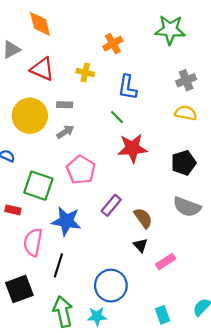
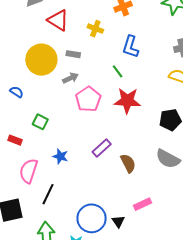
pink pentagon: (81, 170) -> (88, 99), moved
green square: (38, 186) -> (40, 122), size x0.6
blue star: (66, 221) -> (60, 156), size x0.6
black triangle: (140, 245) -> (118, 221), moved

